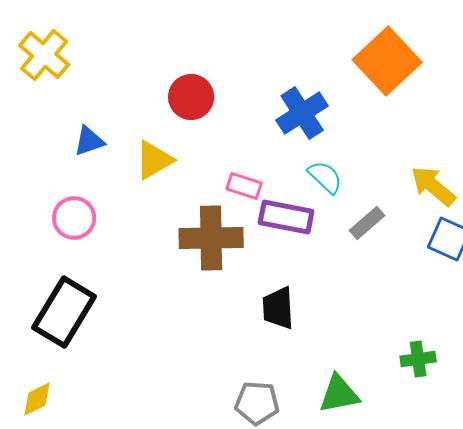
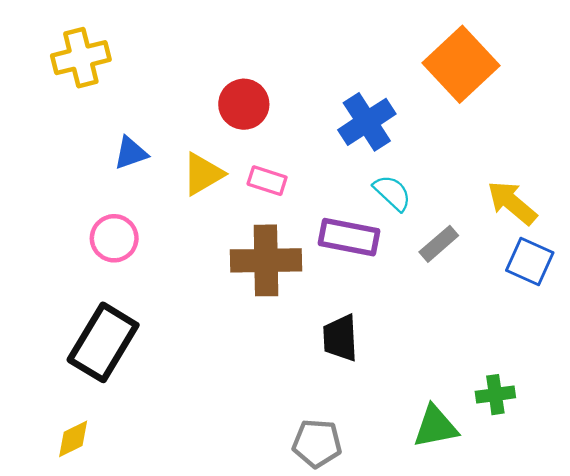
yellow cross: (44, 55) -> (81, 58), turned 36
pink rectangle: (244, 186) -> (267, 181), moved
green triangle: (339, 394) -> (436, 427), moved

